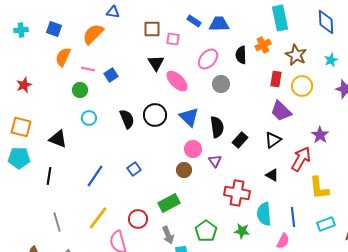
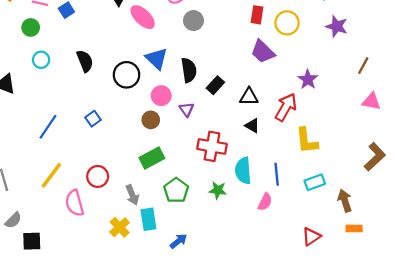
black circle: (155, 115) -> (126, 75), moved
black triangle: (273, 140) -> (249, 97), moved, turned 36
green rectangle: (169, 203) -> (152, 158), moved

